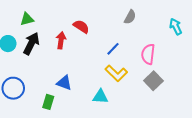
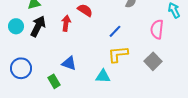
pink semicircle: (148, 54) -> (157, 29), moved
yellow L-shape: (116, 73) -> (118, 54), turned 130
green rectangle: (48, 102) -> (54, 81), turned -48

